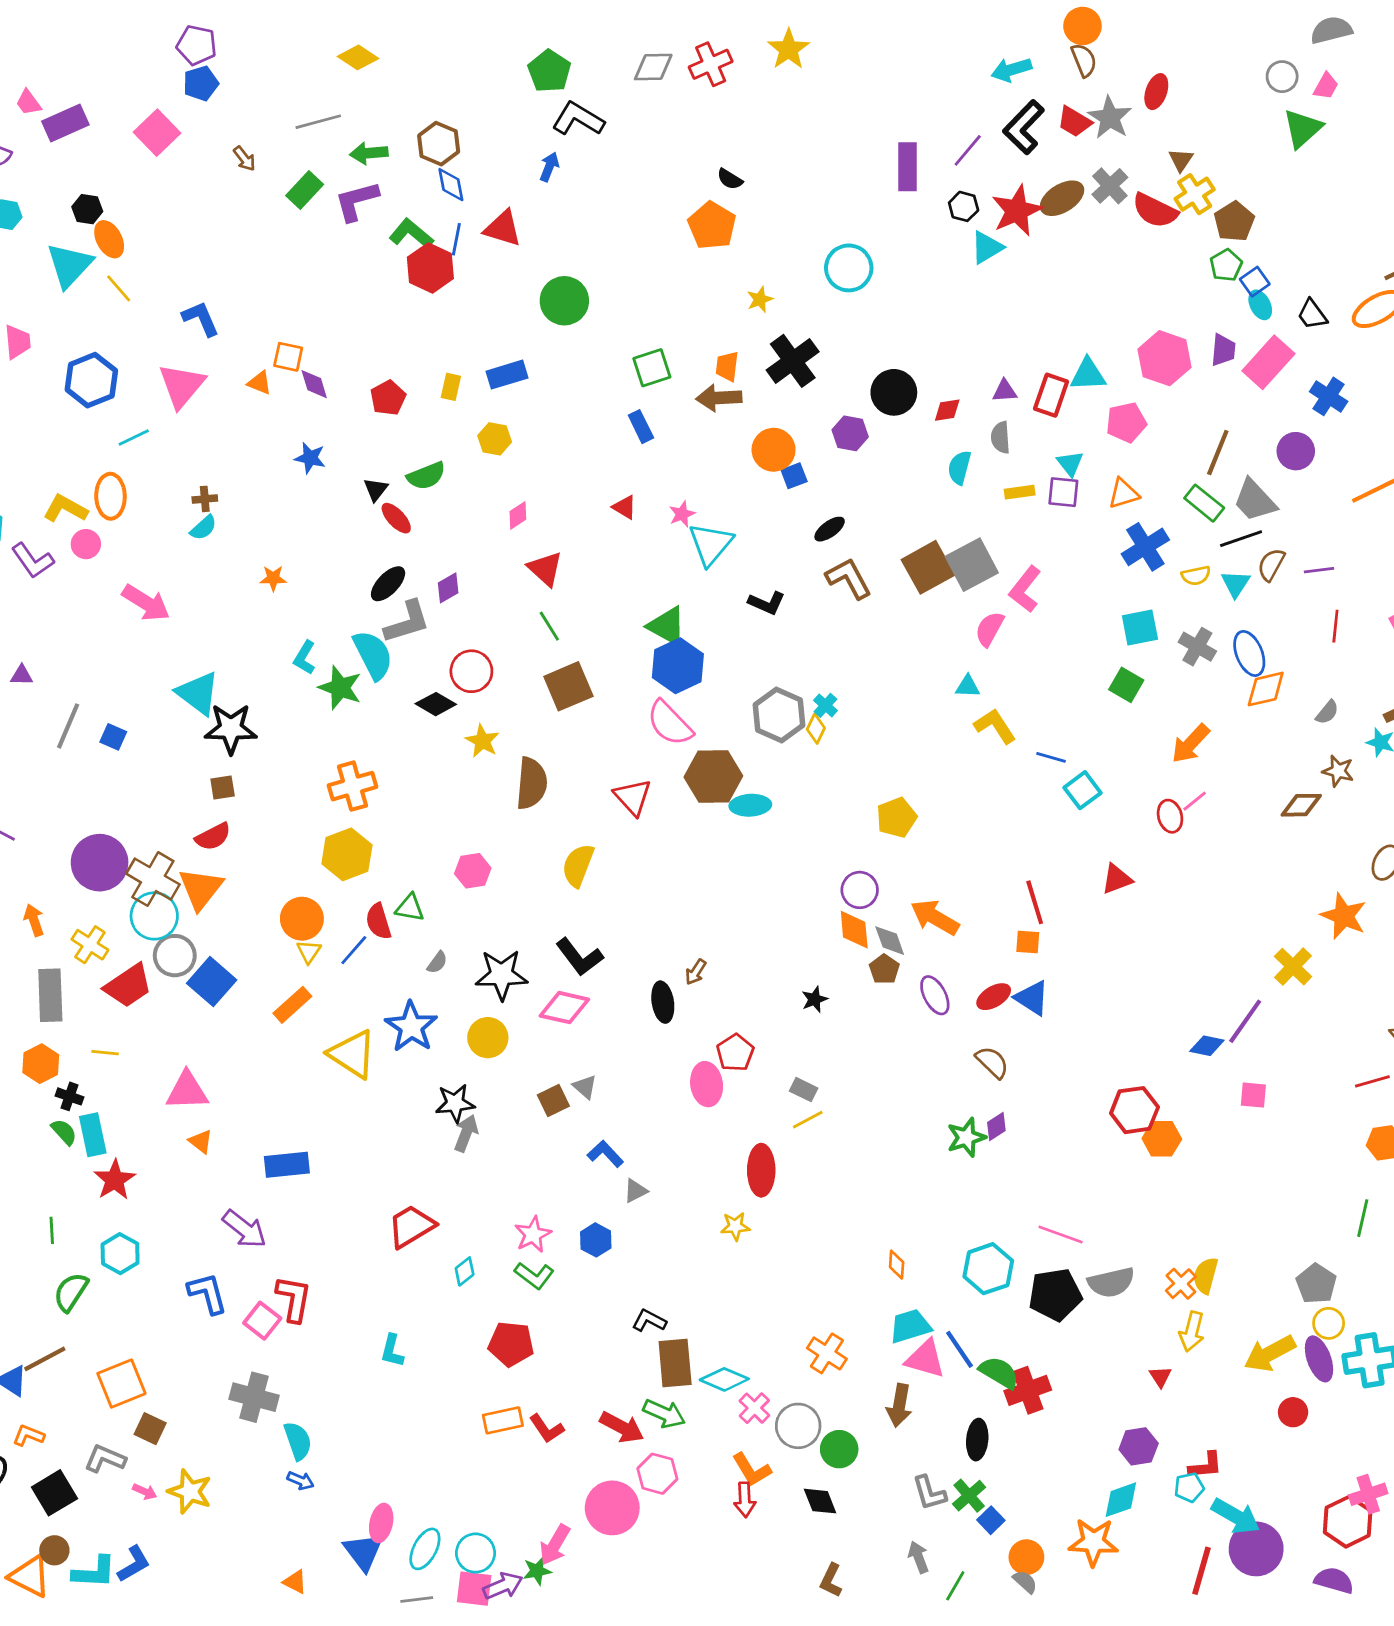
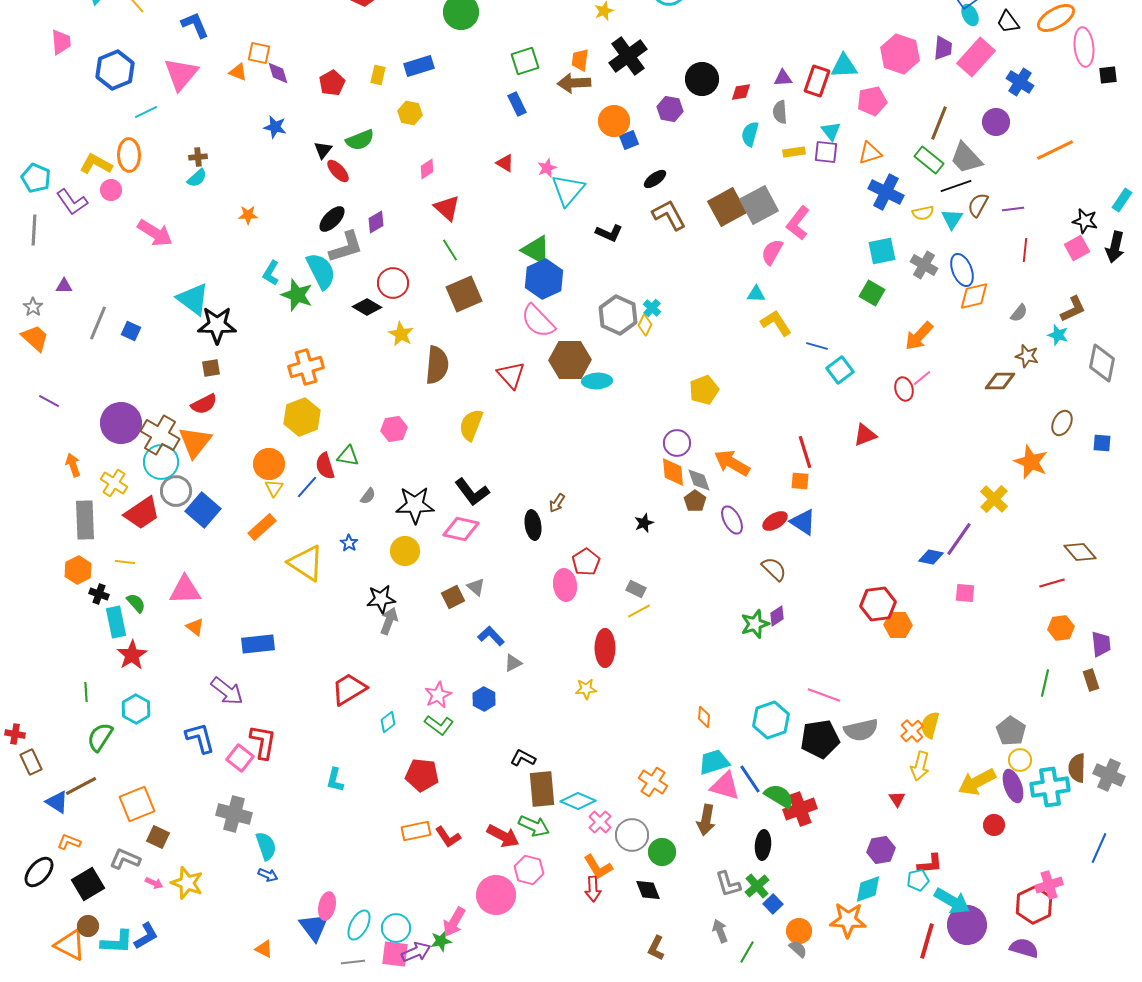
blue cross: (1145, 547) -> (886, 192), turned -32
blue star: (411, 1027) -> (349, 543), size x0.5
green semicircle: (64, 1132) -> (136, 603), moved

